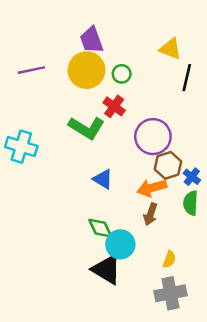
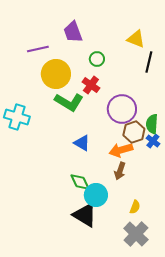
purple line: (31, 70) -> (38, 49), moved
yellow circle: (86, 70) -> (56, 74), moved
green semicircle: (191, 203) -> (152, 124), moved
gray cross: (170, 293) -> (136, 234), turned -35

